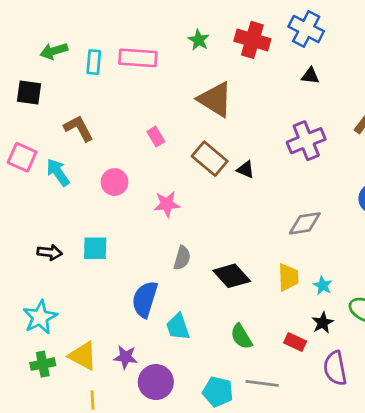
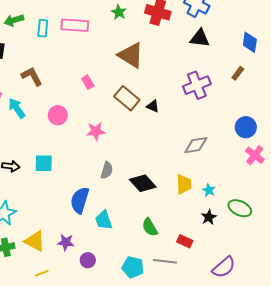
black triangle: (310, 76) -> (200, 38), size x1.5
red rectangle: (295, 342) -> (185, 241), moved
purple semicircle: (335, 368) -> (224, 267), moved, turned -120
purple circle: (156, 382) -> (88, 260), size x0.6
yellow line: (92, 400) -> (42, 273), turned 72

